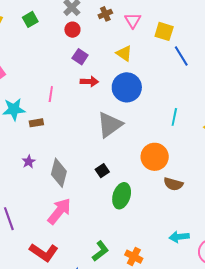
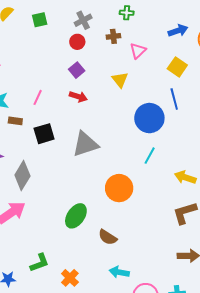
yellow square: (164, 31) -> (177, 67), moved
blue circle: (127, 87) -> (149, 118), moved
black square: (102, 171) -> (44, 134), moved, size x1.5
brown semicircle: (173, 184) -> (108, 237), moved

